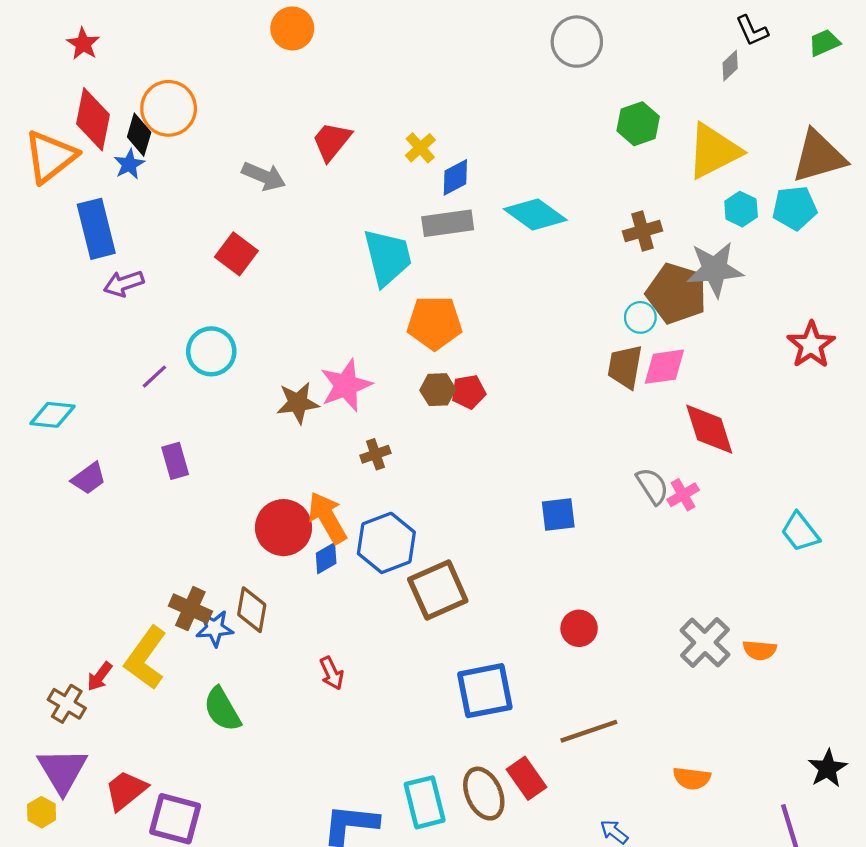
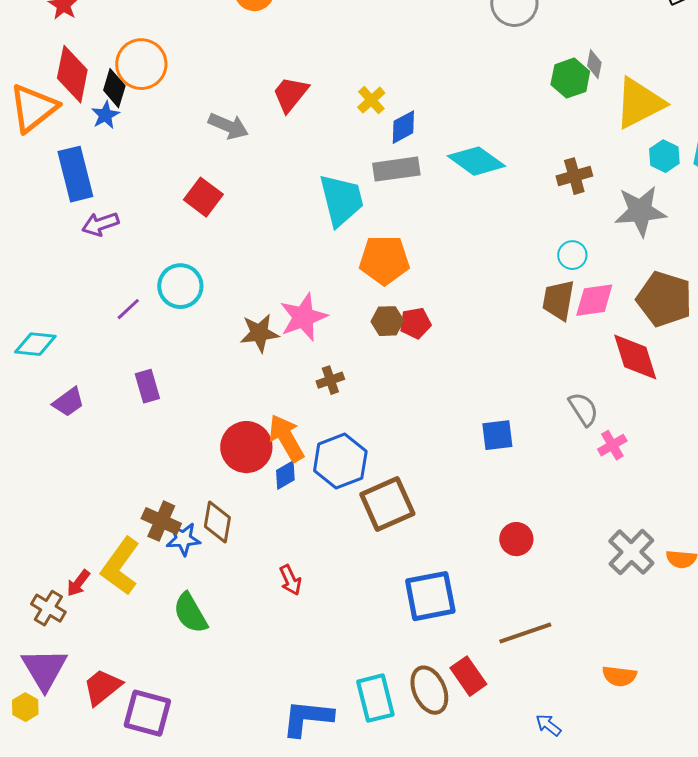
gray diamond: (730, 66) -> (594, 64), moved, turned -36
brown pentagon: (676, 293) -> (664, 299), moved
pink cross: (683, 495) -> (612, 445), moved

